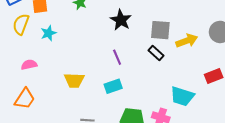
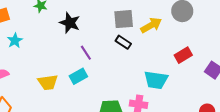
black star: (121, 20) -> (70, 23), moved
cyan rectangle: (113, 86) -> (78, 76), moved

